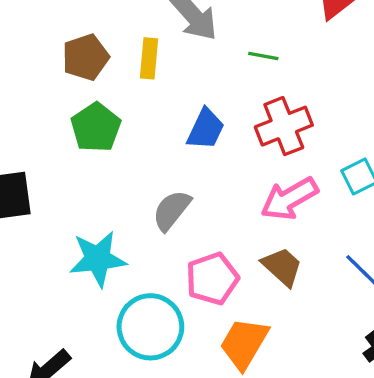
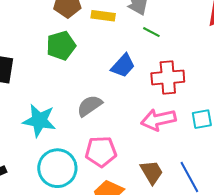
green line: (263, 56) -> (151, 32), moved
yellow rectangle: (149, 58) -> (103, 16), turned 75
brown trapezoid: (282, 267) -> (152, 172), moved

